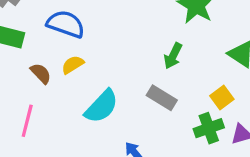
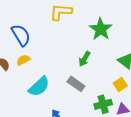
blue semicircle: (66, 24) -> (21, 35), turned 35
yellow square: (222, 98) -> (120, 84), moved

